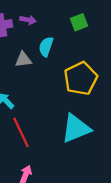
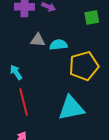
cyan semicircle: (46, 47) -> (58, 45), moved, turned 54

